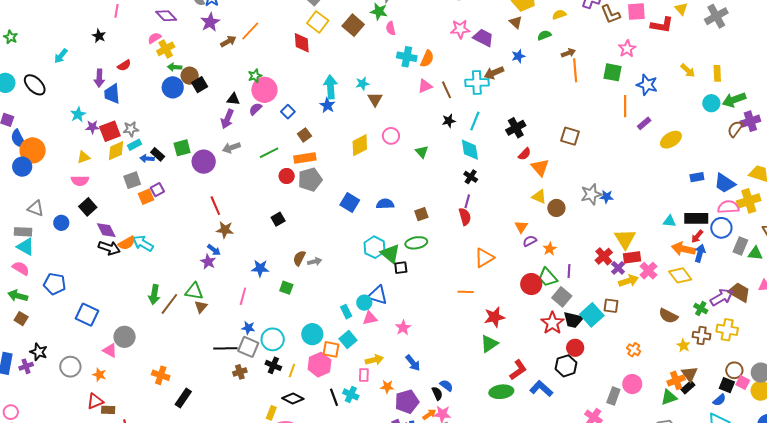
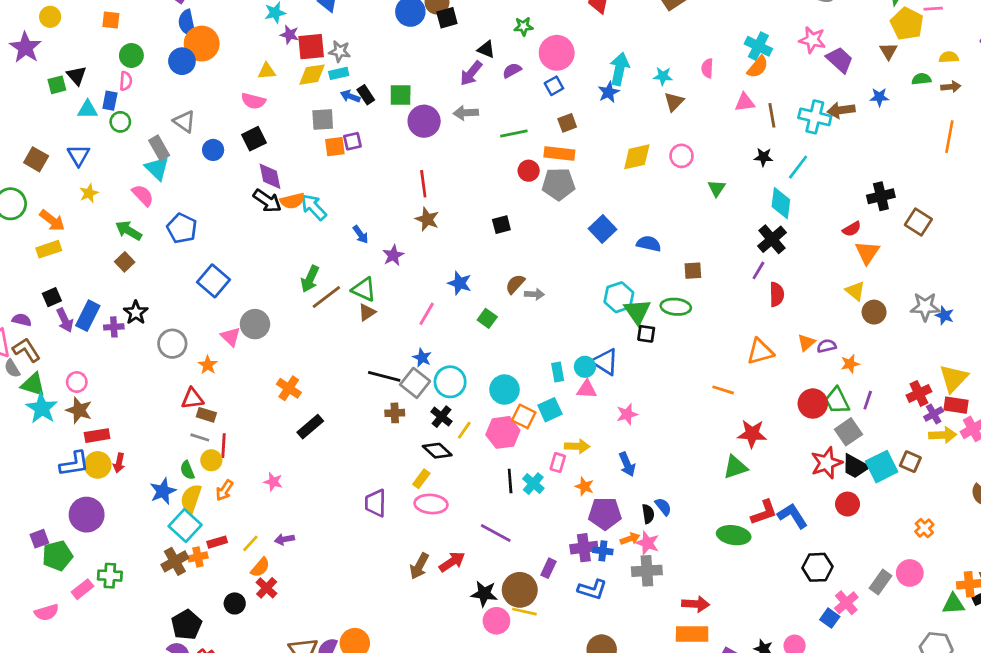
pink semicircle: (391, 28) -> (707, 68), moved
brown arrow: (568, 53) -> (951, 87), moved
cyan cross: (407, 57) -> (758, 46), moved
pink circle: (264, 90) -> (557, 53), moved
black cross: (516, 128) -> (881, 196), moved
black cross: (471, 177) -> (772, 239), size x1.5
red semicircle: (465, 217) -> (777, 294), moved
orange triangle: (521, 227) -> (806, 343), moved
gray rectangle: (23, 232) -> (159, 148), turned 42
blue arrow: (214, 250) -> (361, 235), moved
black hexagon: (566, 366) -> (817, 567), moved
blue L-shape: (541, 389) -> (793, 516), moved
black diamond: (293, 399) -> (437, 451), moved

